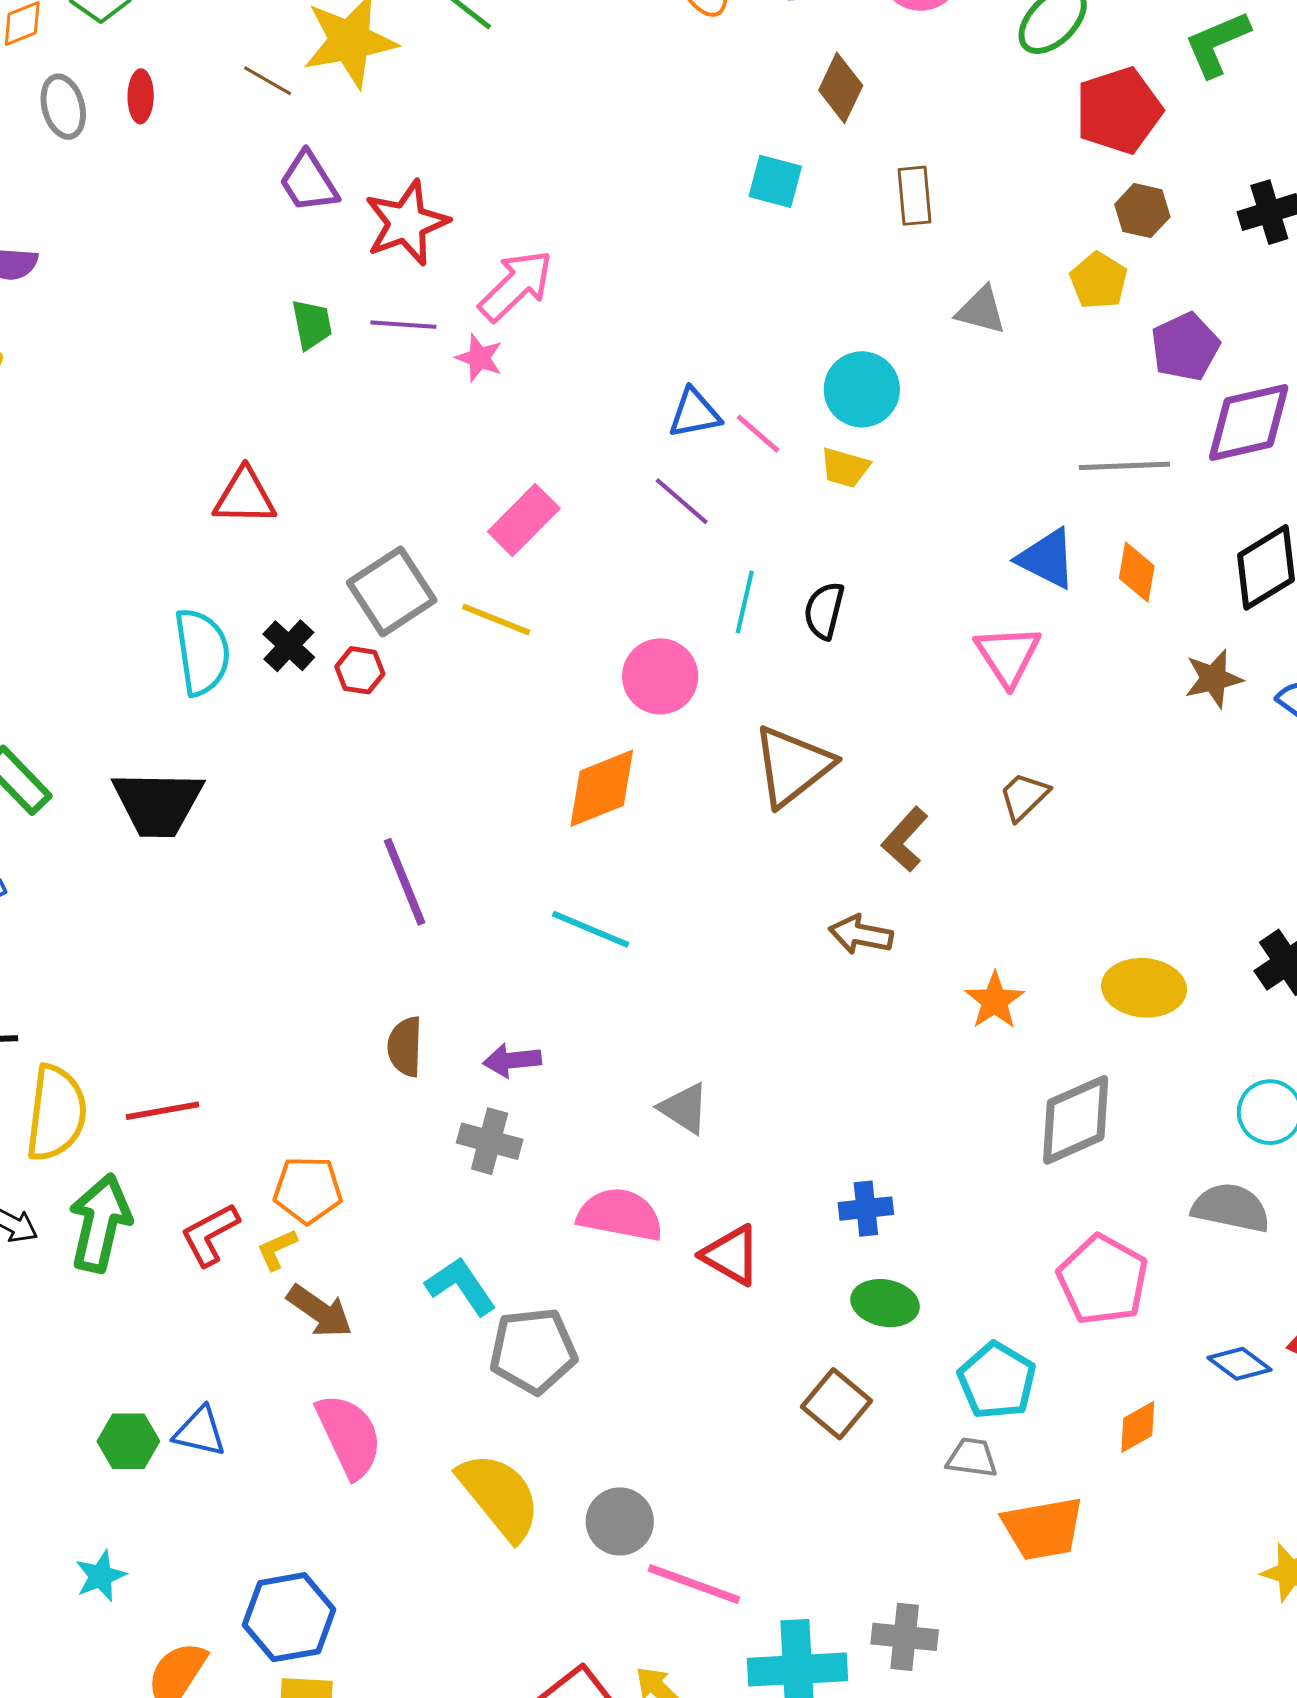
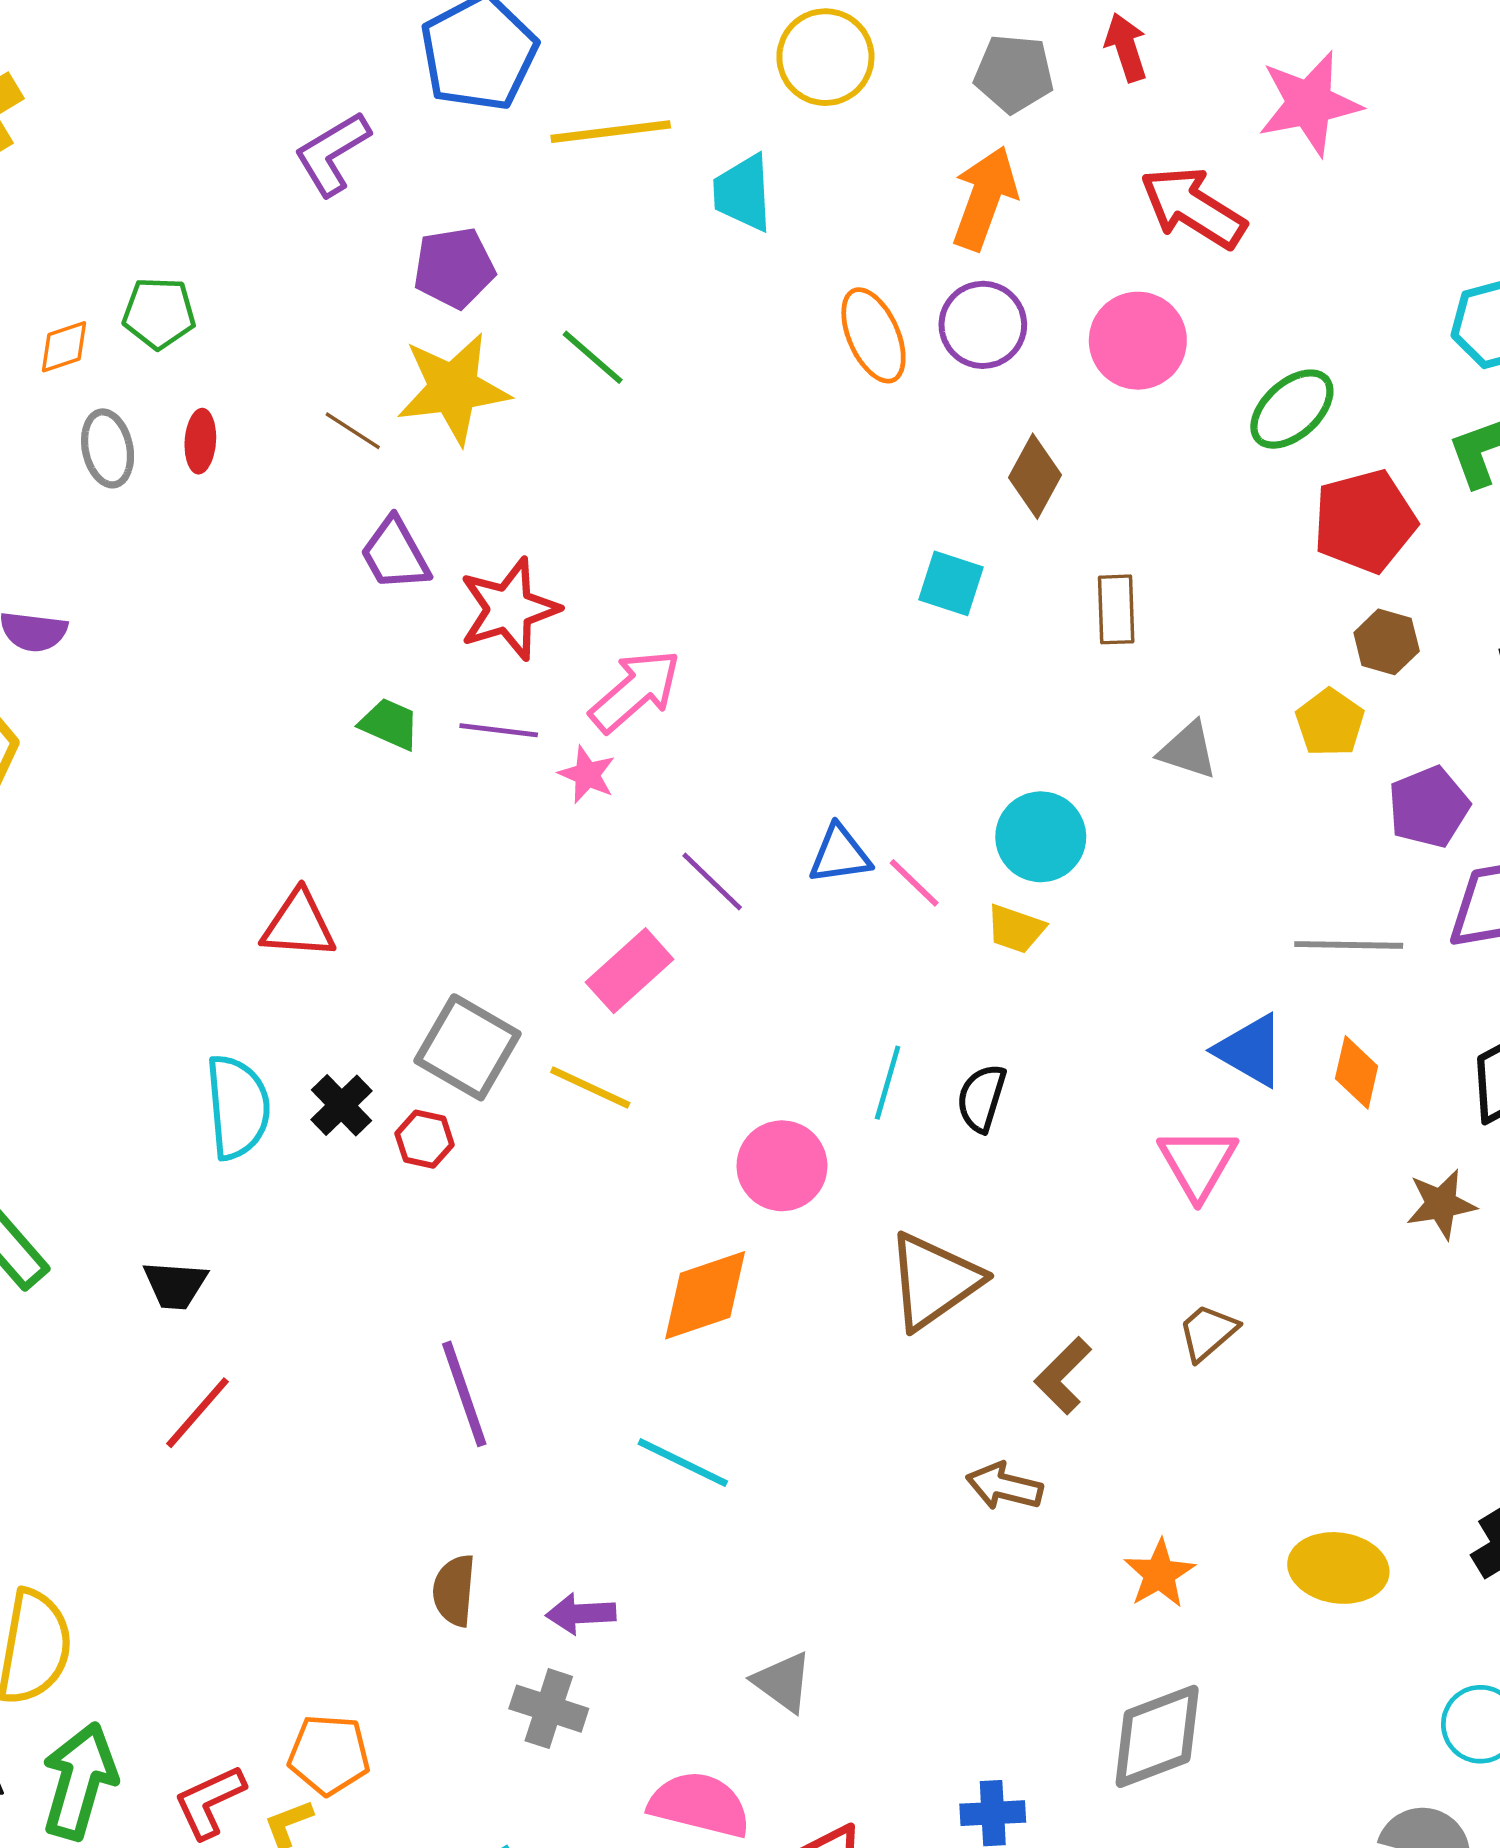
green trapezoid: (312, 324) -> (390, 724), turned -58
purple line: (682, 501) -> (712, 882), moved
gray square: (392, 591) -> (468, 1047), turned -30
black trapezoid: (158, 804) -> (175, 1285), size x0.6
red line: (163, 1111) -> (198, 1413), moved, turned -42
gray diamond: (1076, 1120) -> (1157, 1736), moved

